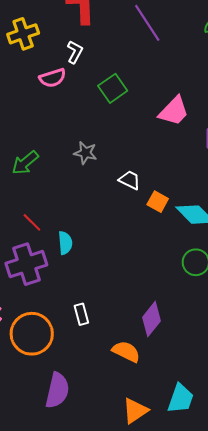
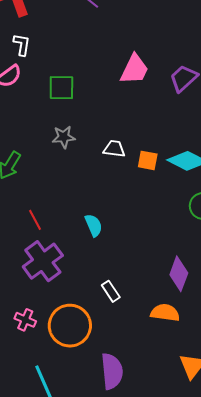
green square: (113, 88) -> (61, 88), moved, turned -36
red line: (32, 222) -> (35, 220), turned 35
cyan semicircle: (65, 243) -> (94, 225), moved

